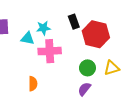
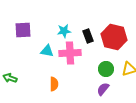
black rectangle: (74, 22) -> (88, 36), moved
cyan triangle: (28, 38) -> (47, 51), moved

